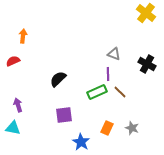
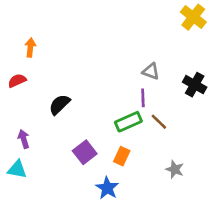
black semicircle: (58, 79) -> (59, 104), moved
purple square: (64, 115) -> (85, 152), turned -30
orange rectangle: (107, 128) -> (122, 156), moved

